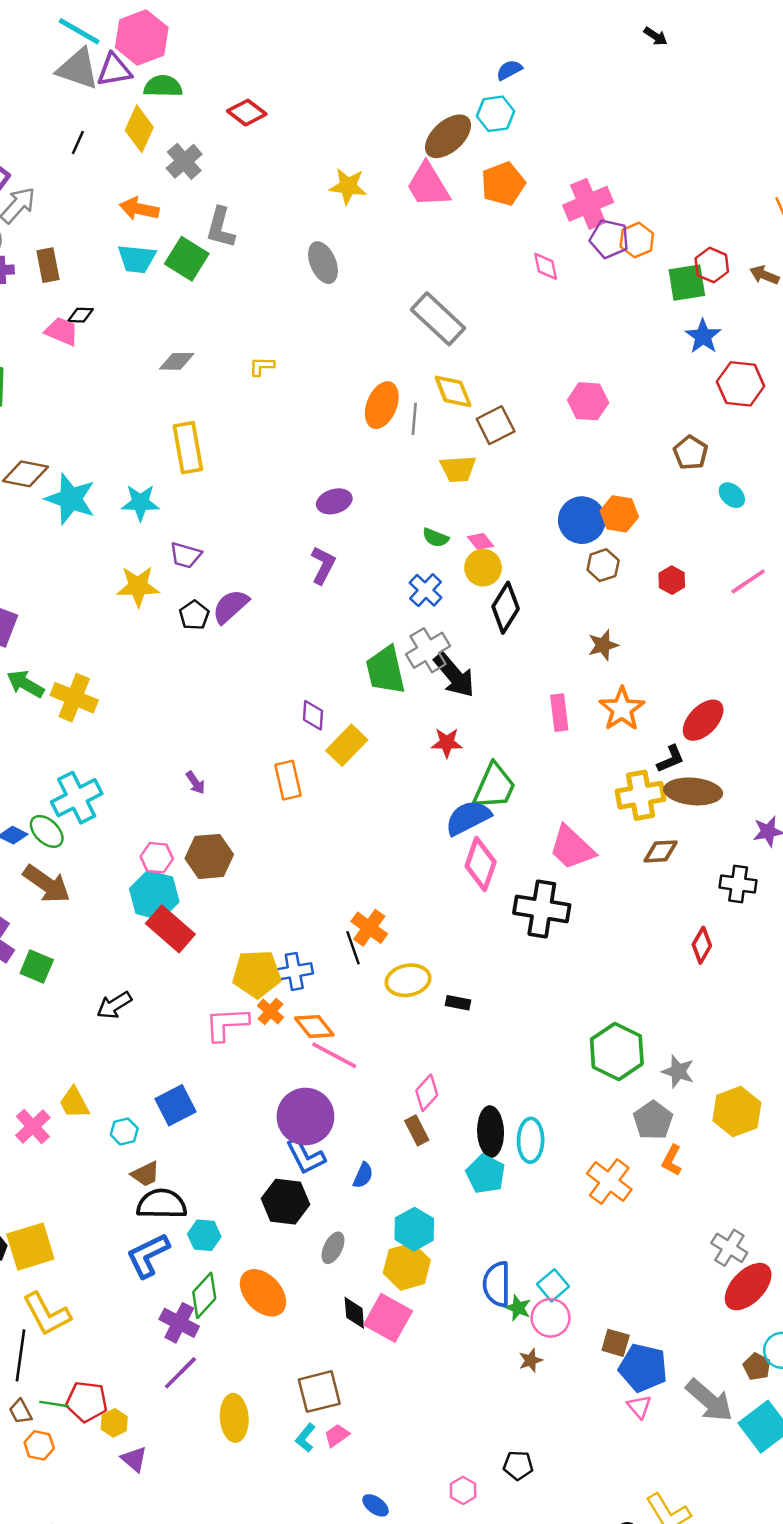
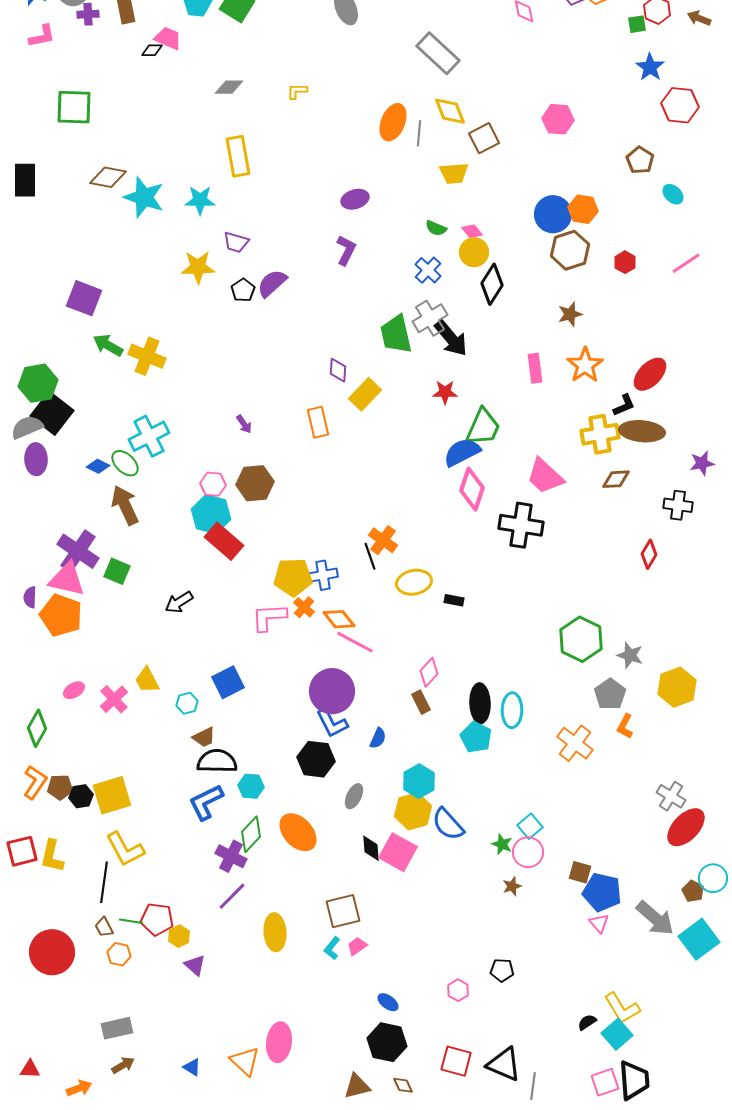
green square: (687, 283) -> (637, 24), size x0.6
pink trapezoid: (62, 331) -> (168, 38), moved
brown hexagon: (603, 565) -> (570, 250), size x1.5
brown arrow: (47, 884) -> (125, 505), turned -150
blue semicircle: (497, 1284) -> (448, 824), moved, turned -42

